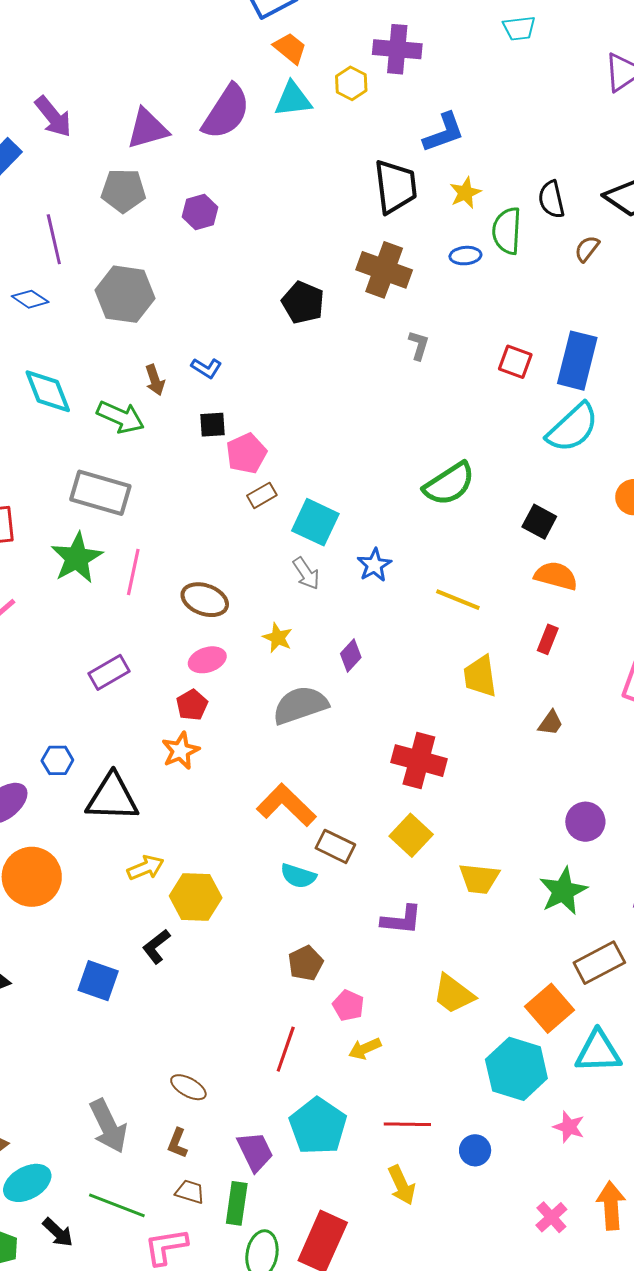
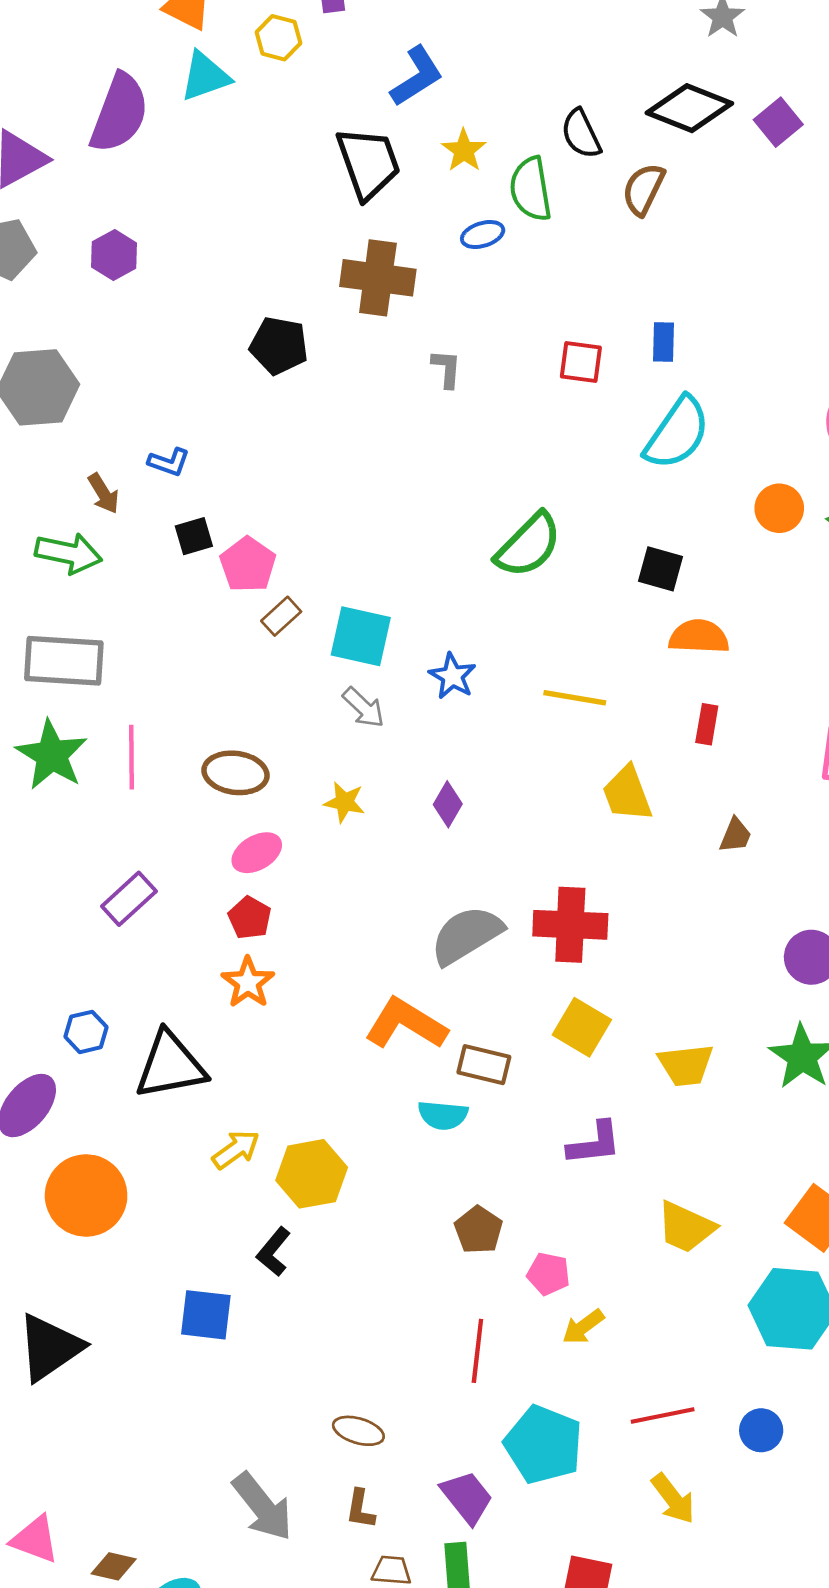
brown semicircle: (587, 249) -> (643, 189), size x1.4
blue rectangle: (577, 361) -> (664, 342), size x0.5
gray semicircle: (300, 705) -> (466, 935), moved

